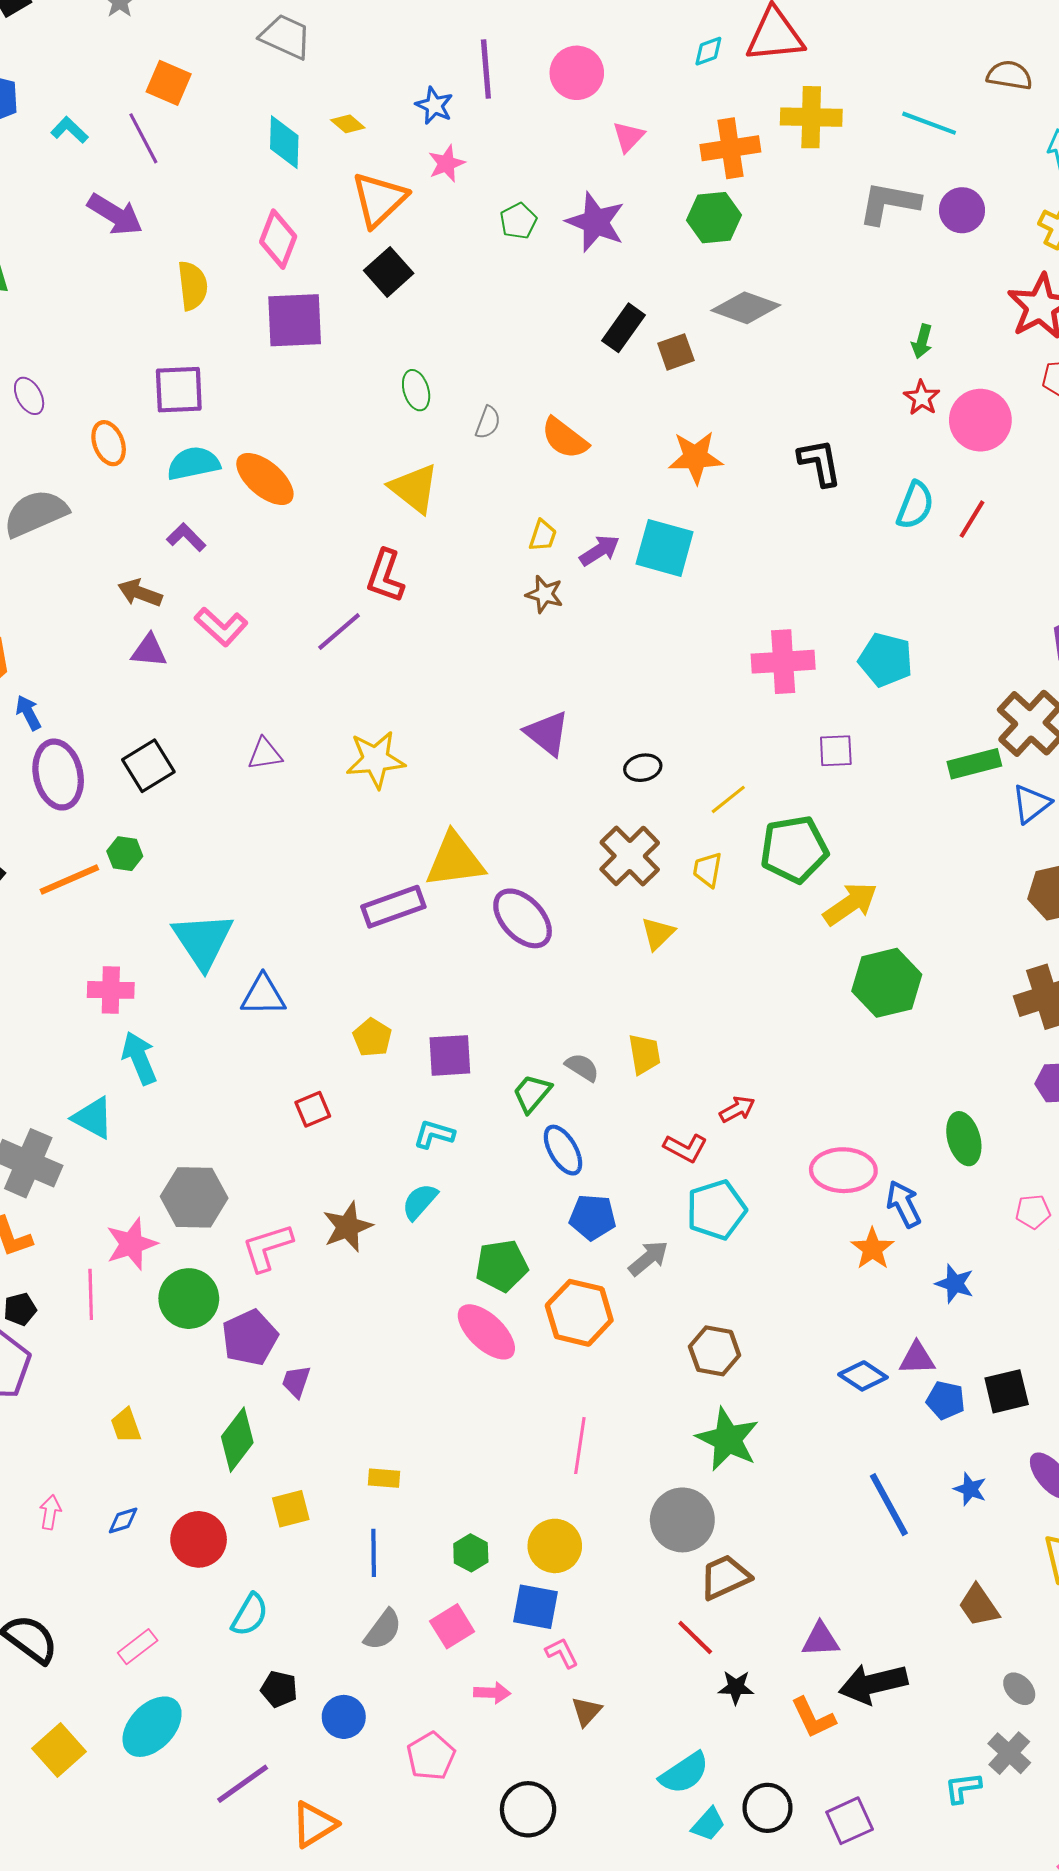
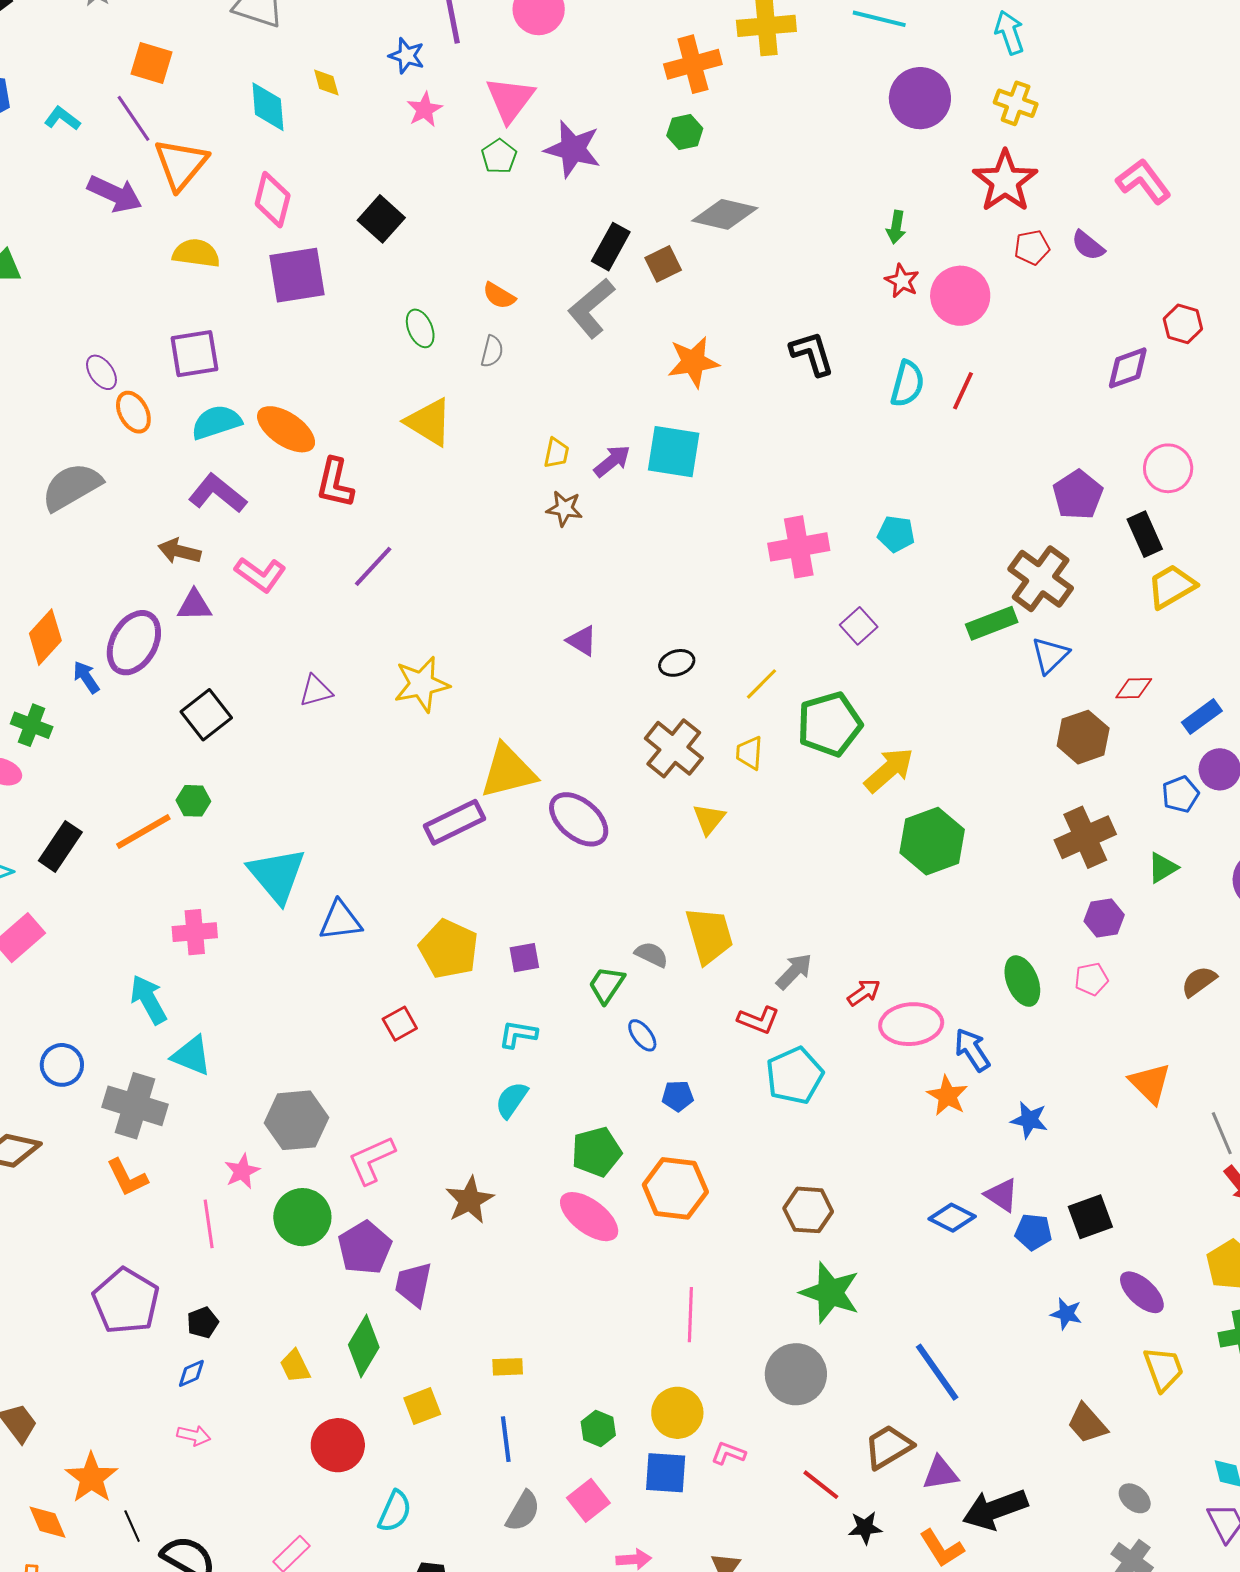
yellow diamond: (348, 124) -> (326, 82), turned 40
pink triangle: (628, 137) -> (510, 99), moved, size x1.6
orange triangle: (379, 199) -> (181, 164), moved
gray L-shape: (889, 203) -> (591, 308), moved, turned -44
purple circle: (962, 210) -> (920, 98), size x1.4
green hexagon: (714, 218) -> (685, 132), size x0.7
yellow semicircle: (193, 286) -> (196, 253), turned -69
purple ellipse: (29, 396) -> (101, 372), moved
orange semicircle: (565, 438) -> (499, 296), moved, size x0.7
purple L-shape: (186, 537) -> (217, 493), size x1.5
red L-shape: (385, 576) -> (335, 483), moved
cyan pentagon: (886, 660) -> (896, 534), size x0.7
purple triangle: (547, 733) -> (582, 641), size x0.7
purple square: (836, 751) -> (859, 626), turned -33
purple ellipse: (58, 775) -> (134, 643), moved, turned 48
yellow pentagon: (372, 1038) -> (449, 949), size x1.6
yellow trapezoid: (644, 1054) -> (709, 935), size x1.5
purple square: (450, 1055) -> (524, 958), size x0.7
cyan arrow: (139, 1058) -> (148, 1000), moved
red arrow: (737, 1109) -> (864, 992), moved
blue ellipse: (563, 1150) -> (642, 1035), size x0.7
pink pentagon: (1033, 1212) -> (1091, 979), moved
blue pentagon: (593, 1217) -> (678, 1096), size x0.7
brown star: (348, 1227) -> (470, 1200), moved
pink star: (131, 1244) -> (242, 1171), size x0.7
gray arrow: (648, 1258) -> (794, 971), moved
black pentagon: (20, 1309) -> (203, 1323), moved
purple triangle: (917, 1358) -> (1002, 1195), turned 42
purple trapezoid: (296, 1381) -> (413, 1284), size x1.4
yellow trapezoid: (126, 1426) -> (295, 1366), moved
blue line: (889, 1505) -> (937, 1372), moved
pink arrow: (50, 1512) -> (194, 1435), turned 100
blue diamond: (123, 1521) -> (191, 1373), moved
brown trapezoid: (725, 1577) -> (888, 1447), moved
pink L-shape: (562, 1653) -> (728, 1453), moved, turned -36

